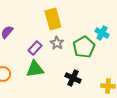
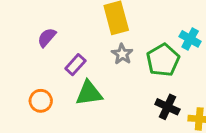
purple rectangle: (35, 48) -> (75, 65), moved
black cross: (73, 78) -> (167, 107), moved

